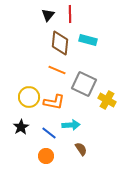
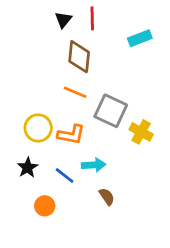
cyan rectangle: (88, 40) -> (140, 38), moved, turned -36
orange circle: (46, 156) -> (45, 206), moved

